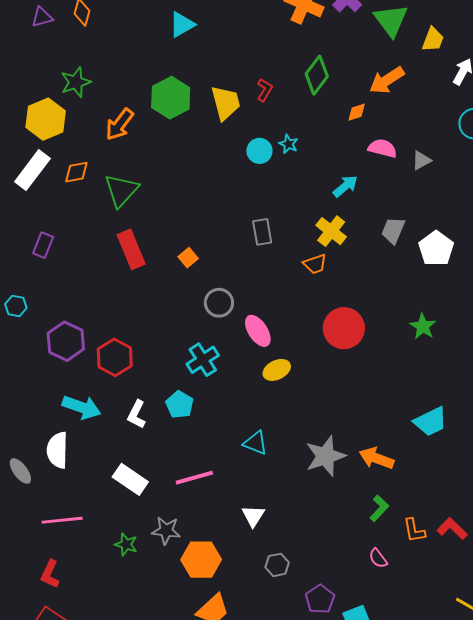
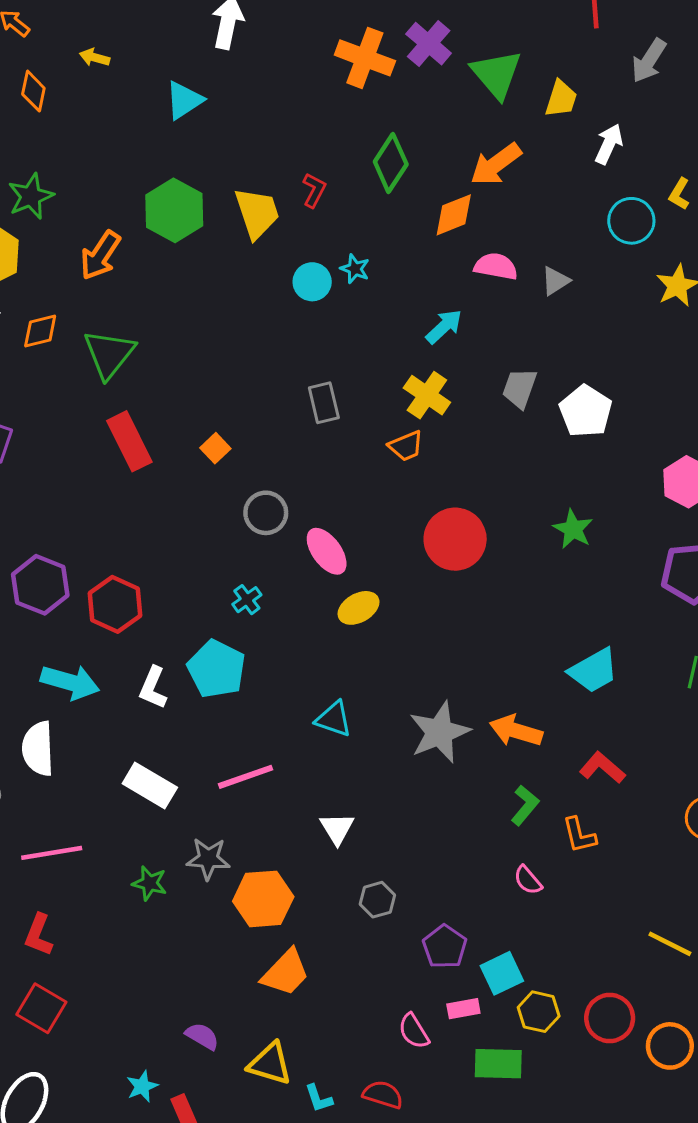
orange diamond: (357, 112) -> (454, 215), size x1.5
cyan cross: (203, 360) -> (247, 600), size x0.6
cyan pentagon: (180, 405) -> (216, 669), size x1.4
red L-shape: (452, 529) -> (602, 768), moved

